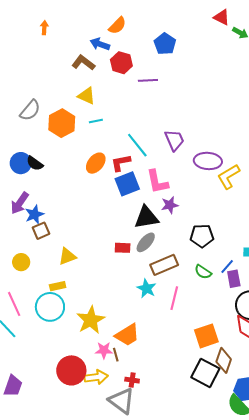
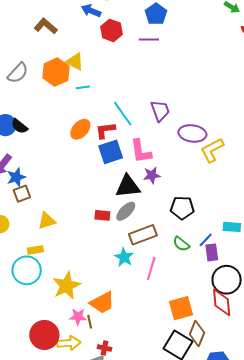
brown L-shape: (83, 63) -> (46, 26), moved
purple line: (148, 80) -> (149, 40), moved
orange hexagon: (62, 123) -> (56, 72), moved

